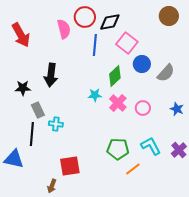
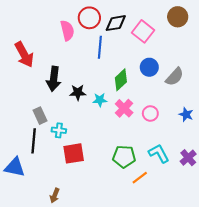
red arrow: (21, 35) -> (24, 55), moved
pink square: (127, 43) -> (143, 31), moved
black star: (23, 88) -> (78, 92), moved
red square: (70, 166) -> (74, 153), moved

